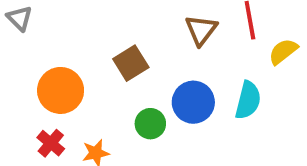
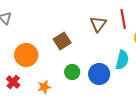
blue circle: (193, 102) -> (99, 74), moved
red cross: (51, 143) -> (13, 82), moved

